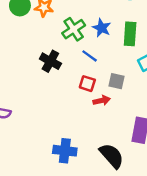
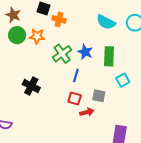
blue line: (90, 56) -> (76, 75), turned 72
black cross: (50, 61) -> (31, 86), moved

